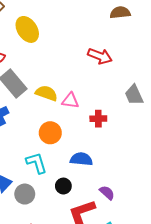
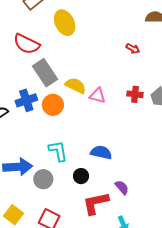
red arrow: (100, 56) -> (133, 49), moved, size x0.6
red cross: (98, 119) -> (135, 94), moved
orange circle: (50, 133) -> (53, 105), moved

